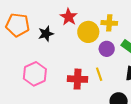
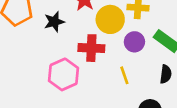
pink hexagon: (35, 74) -> (63, 74), moved
red cross: (78, 79) -> (91, 48), moved

